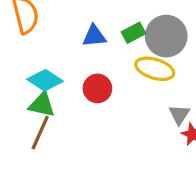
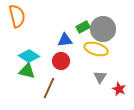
blue triangle: (94, 36) -> (65, 40), moved
gray triangle: (179, 115) -> (100, 77), moved
brown line: (40, 133) -> (49, 88), moved

